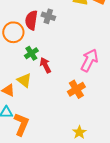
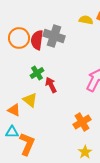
gray cross: (48, 16) -> (54, 36), size x1.5
orange circle: (13, 32) -> (19, 38), moved
orange cross: (76, 89) -> (82, 122), moved

